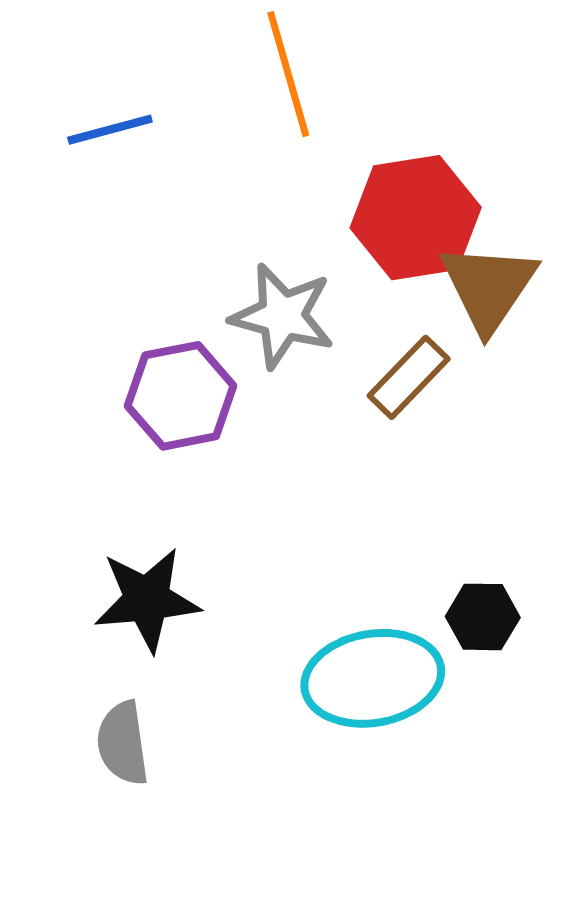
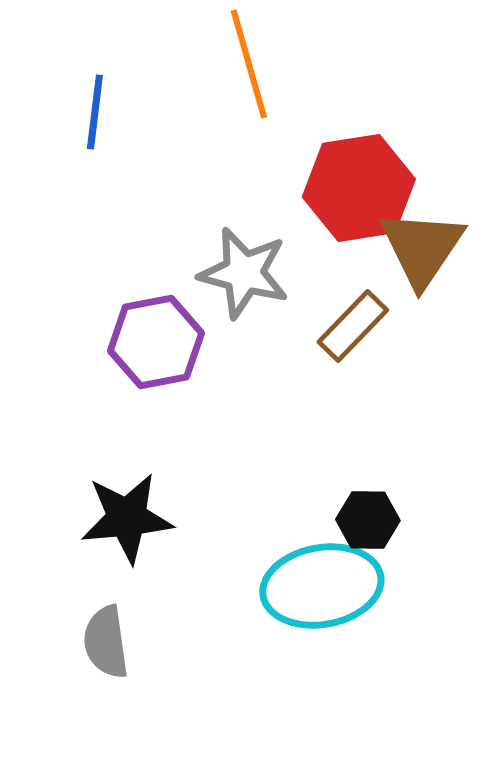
blue line: (110, 130) -> (95, 112), turned -68
black hexagon: (483, 617) -> (368, 520), moved

